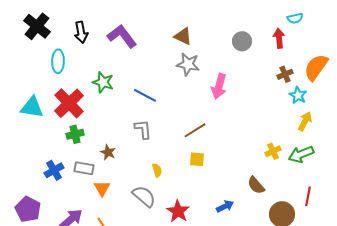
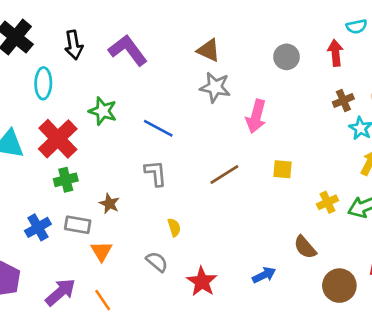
yellow square: (197, 159) -> (283, 169), moved
gray semicircle: (144, 196) -> (157, 262), size x0.7

